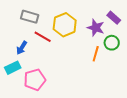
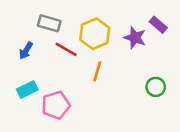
green circle: (112, 43) -> (156, 87), moved
blue arrow: (22, 48) -> (26, 51), moved
orange line: (96, 54) -> (97, 71), moved

